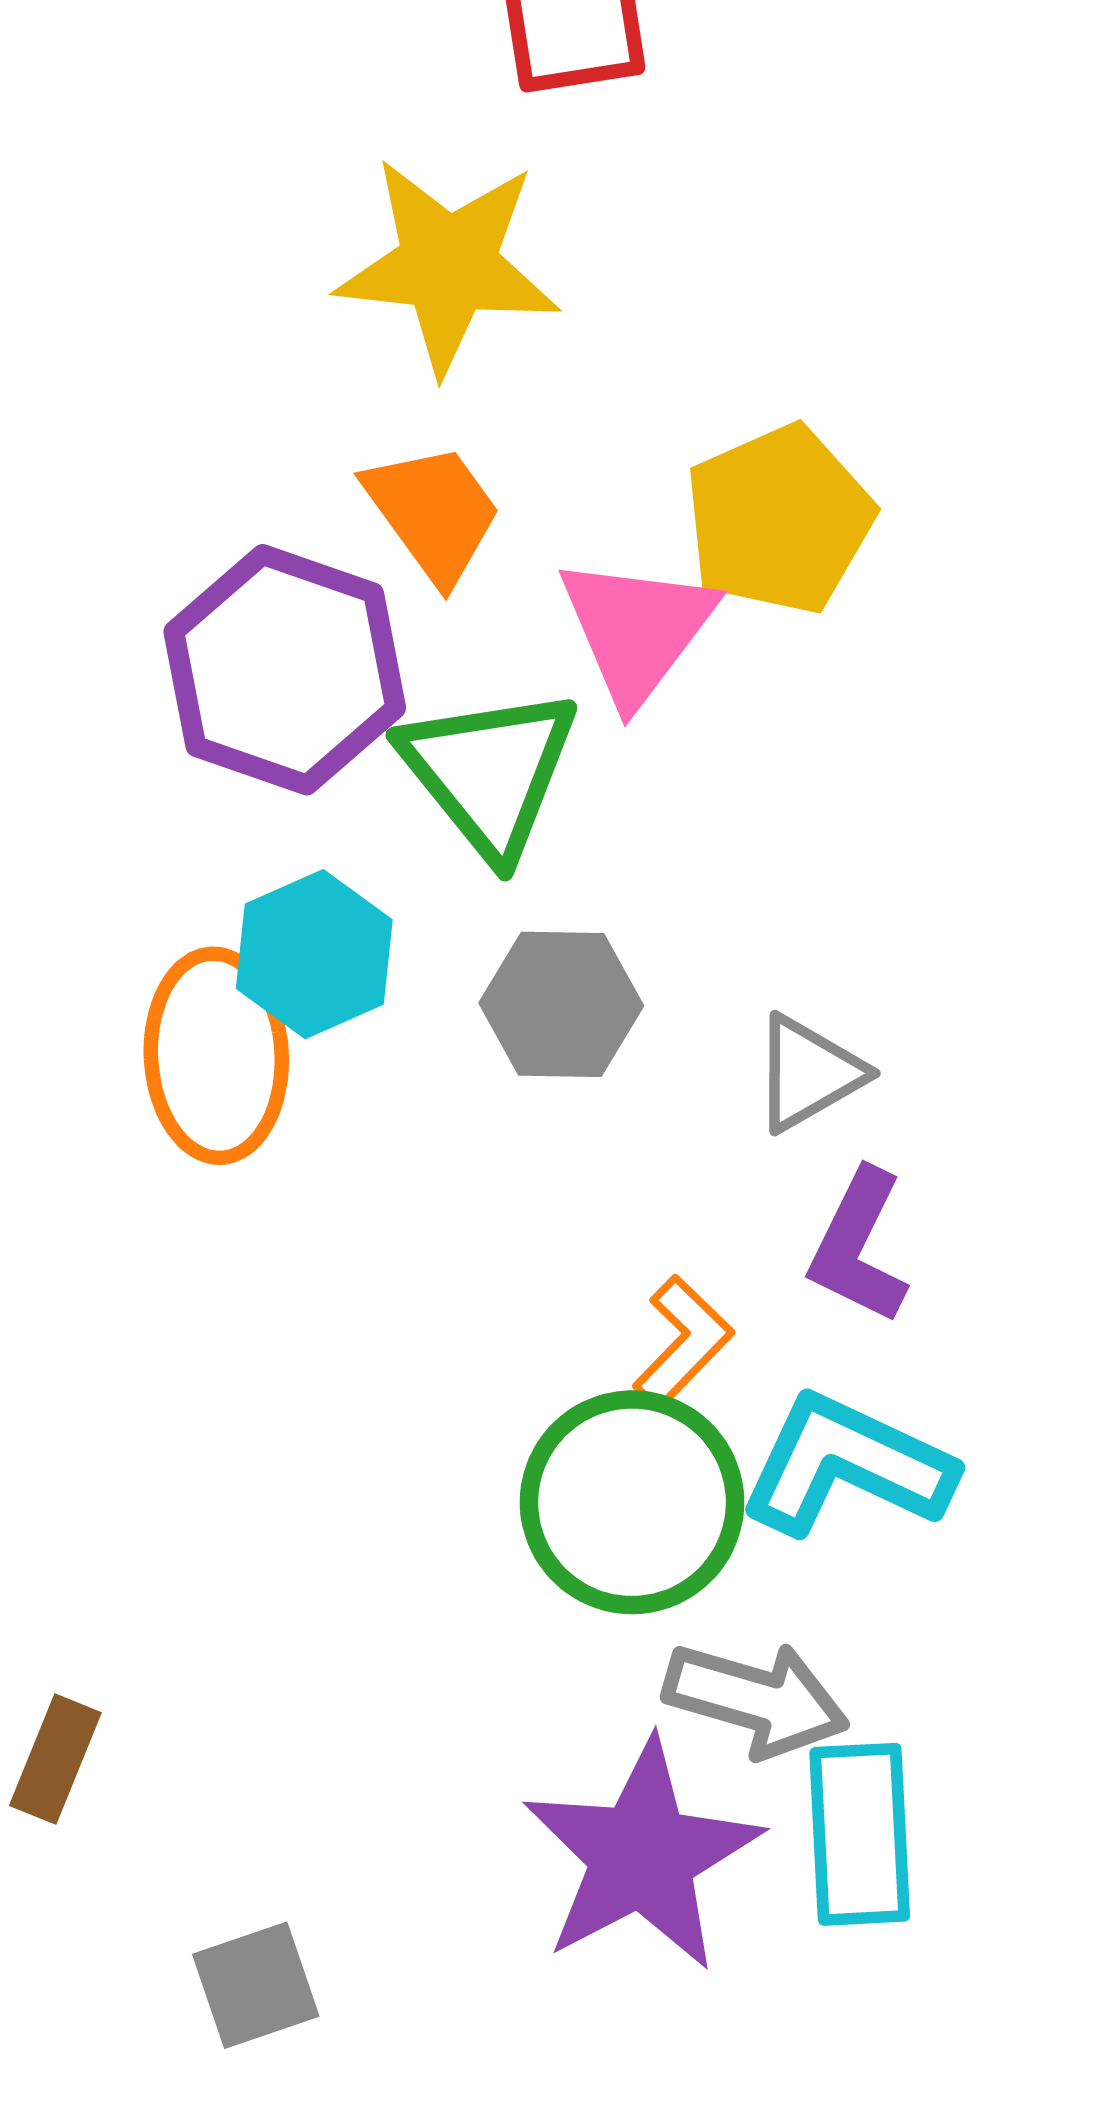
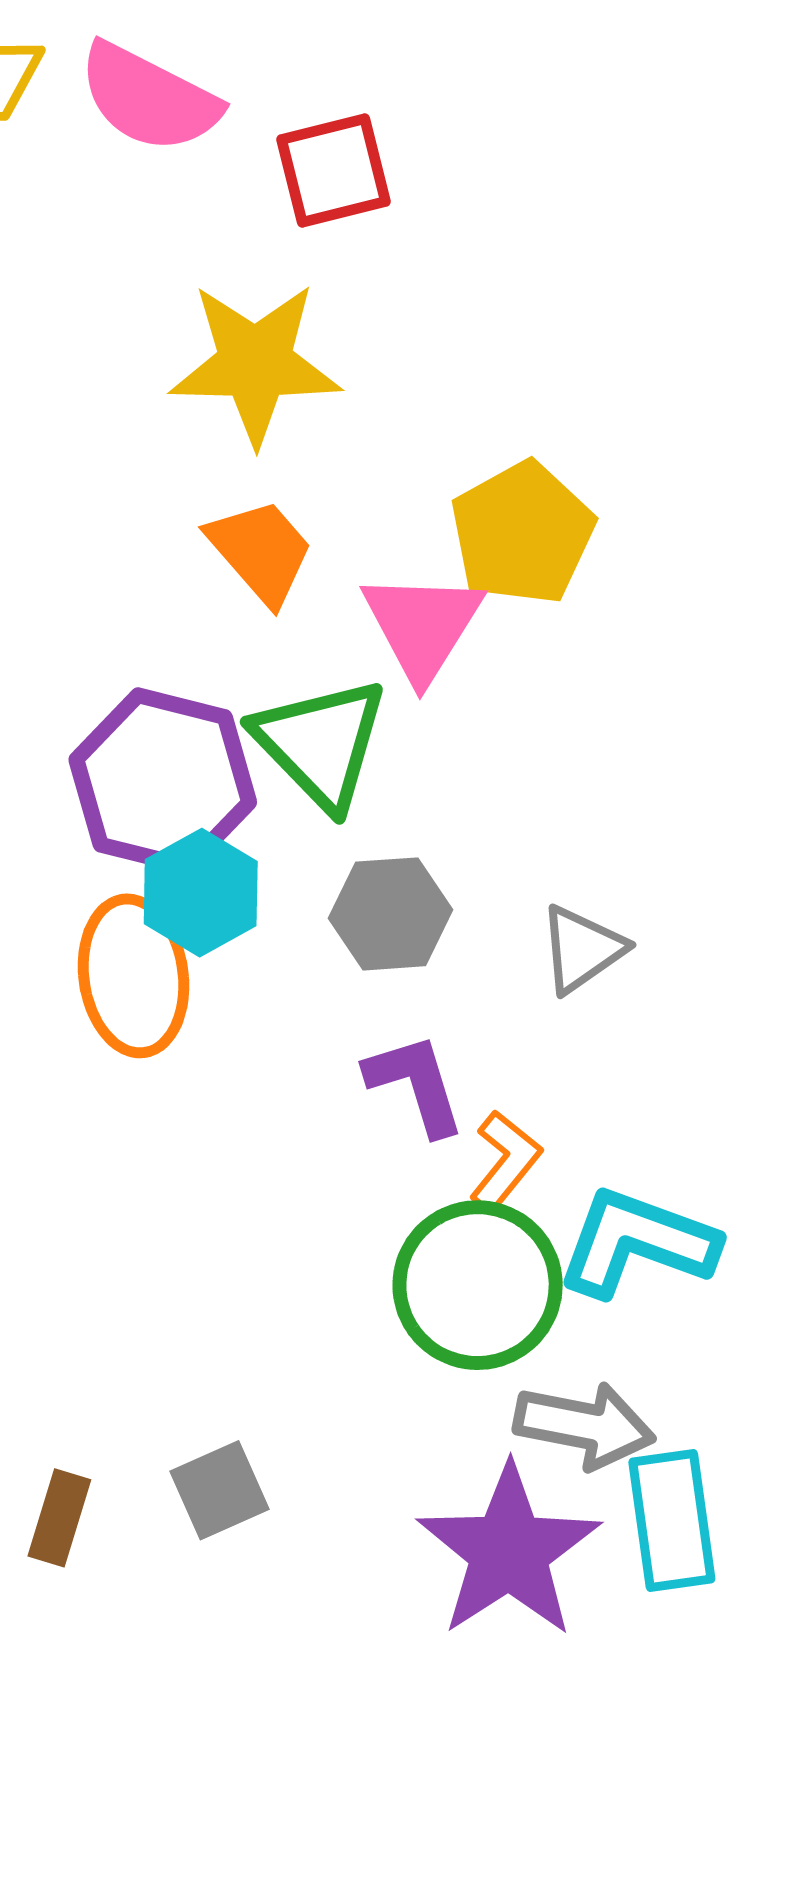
purple hexagon: (285, 670) -> (163, 781), moved
purple L-shape: (859, 1246) -> (415, 1084), moved, turned 142
gray square: (256, 1985) -> (220, 1490), moved

